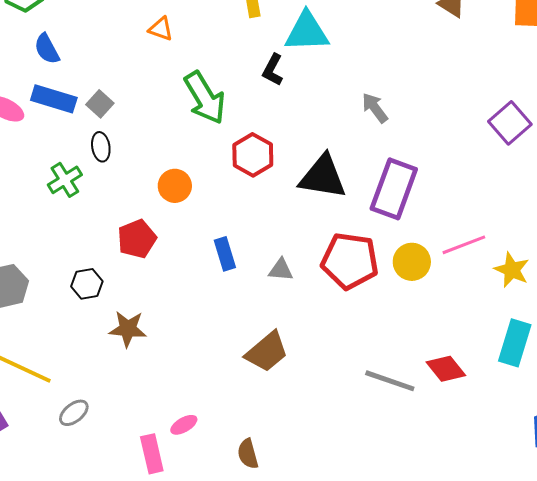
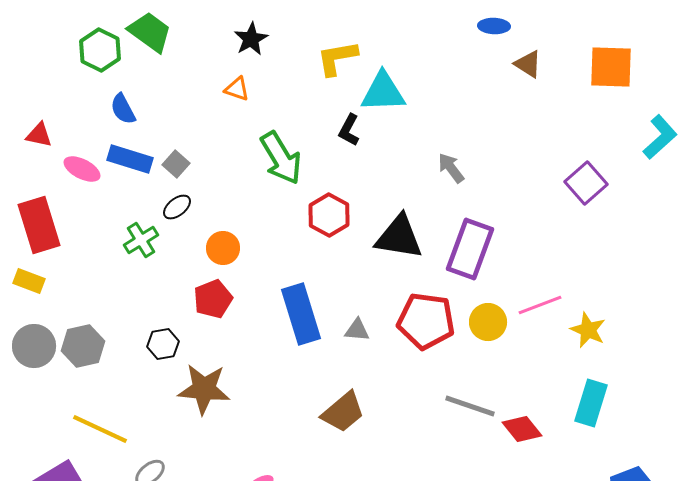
black ellipse: (101, 147) -> (177, 207), turned 60
orange circle: (175, 186) -> (223, 248), moved
blue rectangle: (225, 254) -> (301, 314), size x1.8
brown star: (128, 329) -> (204, 389), size x1.4
gray line: (390, 381) -> (470, 406), moved

